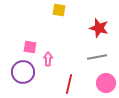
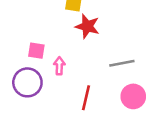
red star: (99, 28) -> (87, 26), moved

